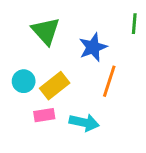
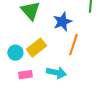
cyan circle: (24, 81) -> (15, 53), moved
pink rectangle: (44, 115) -> (25, 75), moved

